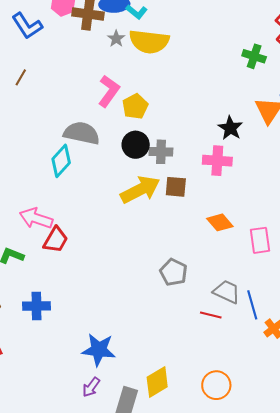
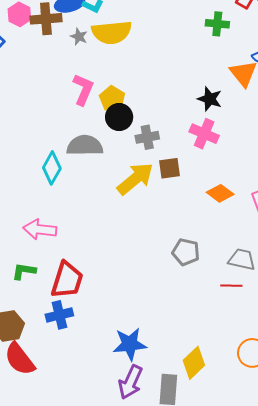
gray semicircle: (82, 133) -> (85, 146), moved
black circle: (136, 145) -> (119, 117), moved
pink cross: (217, 161) -> (204, 134), turned 32
red trapezoid: (56, 240) -> (67, 280), moved, size x1.4
purple arrow: (91, 387) -> (130, 382), size x1.6

